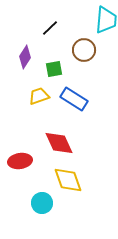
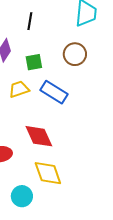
black line: (50, 28) -> (30, 21), turned -36
brown circle: (84, 50) -> (75, 54), moved

